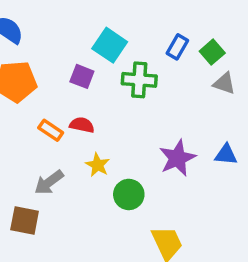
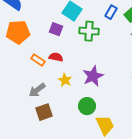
purple star: (177, 158) -> (93, 76), moved
green circle: (129, 194) -> (87, 106), moved
brown square: (25, 221) -> (44, 112), moved, turned -30

